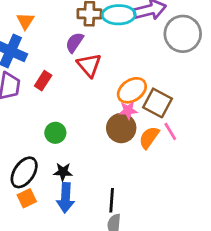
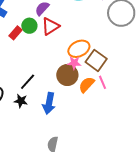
red triangle: (89, 65) -> (50, 26), turned 30
green circle: (55, 133) -> (29, 26), moved
blue arrow: (66, 198) -> (49, 103), moved
black line: (112, 200) -> (28, 82), moved, turned 30

